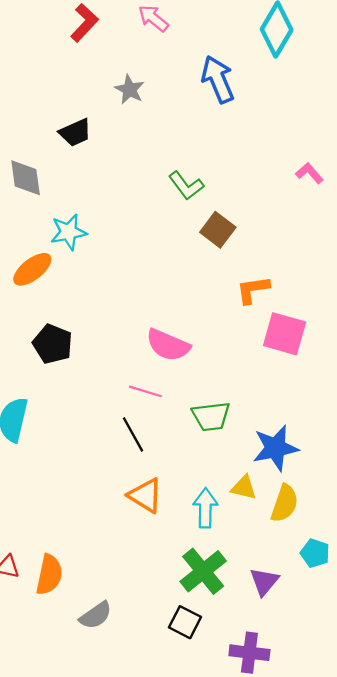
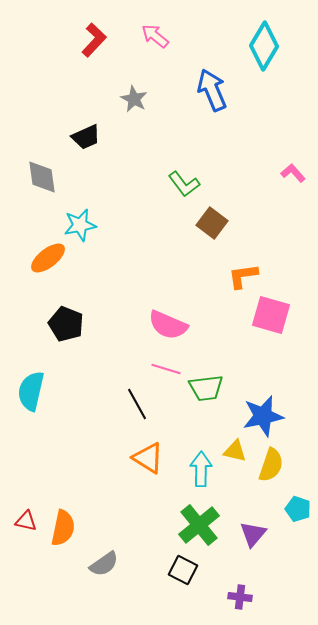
pink line: (145, 391) -> (166, 369), moved
purple cross: (249, 653) -> (240, 597), size x0.7

